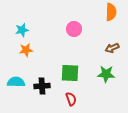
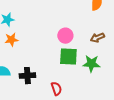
pink circle: (74, 29) -> (65, 36), moved
green square: (70, 73) -> (68, 57), moved

